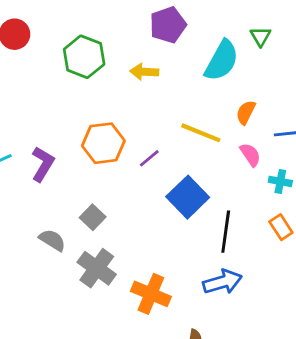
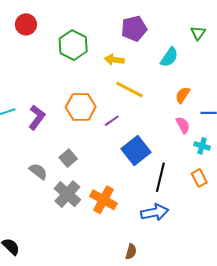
green triangle: (261, 36) -> (198, 33), moved
cyan semicircle: (222, 61) -> (169, 57), size x0.7
yellow line: (201, 133) -> (130, 90), moved
orange cross: (151, 294) -> (103, 200), moved

